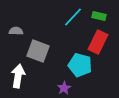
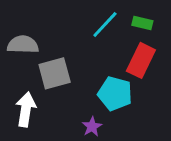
gray semicircle: (16, 31) -> (23, 45), size x1.5
gray square: (38, 51) -> (55, 73), turned -35

